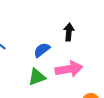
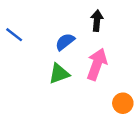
pink arrow: (69, 69) -> (97, 64), turned -60

